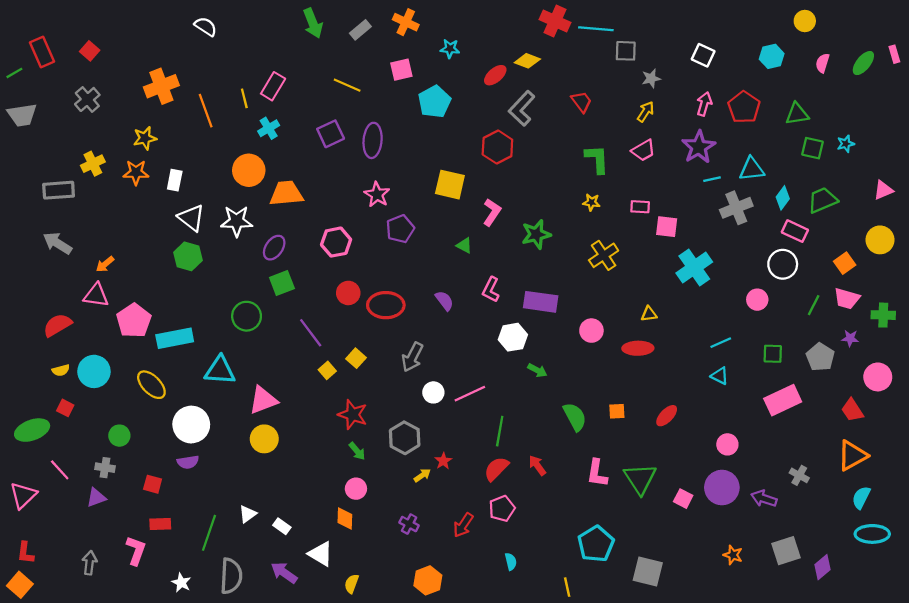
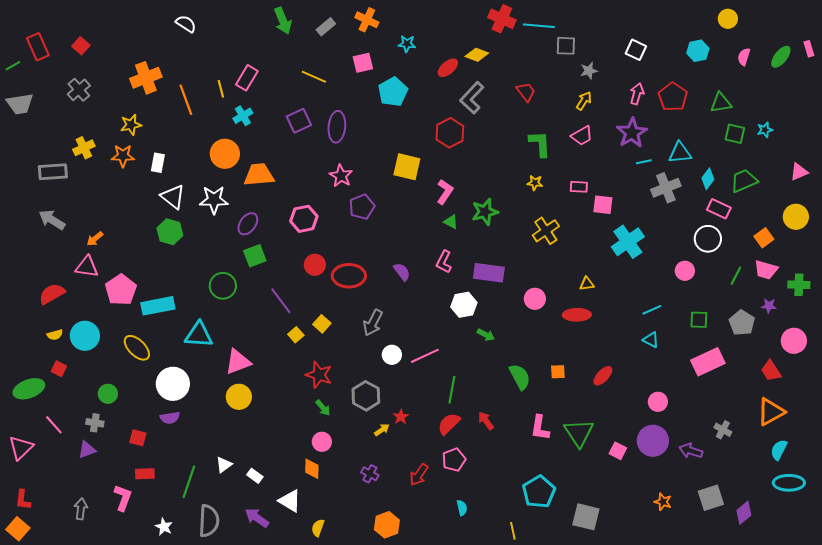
green triangle: (464, 245) -> (451, 222), moved

